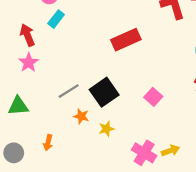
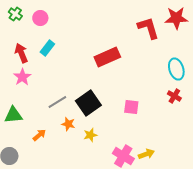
cyan rectangle: (56, 19) -> (47, 48), moved
pink square: (153, 97) -> (131, 107), turned -35
orange arrow: (48, 143) -> (39, 135), moved, turned -144

